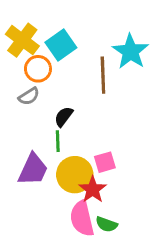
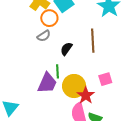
brown line: (103, 75) -> (93, 41), moved
green line: (58, 141) -> (58, 71), moved
pink square: (105, 162) -> (105, 79), moved

